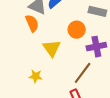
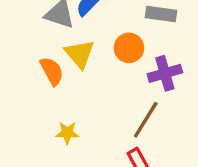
orange semicircle: (32, 23) -> (52, 71), moved
yellow triangle: (52, 48) -> (80, 54), moved

